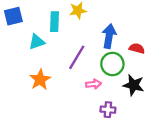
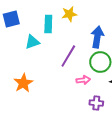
orange star: (40, 80) -> (23, 83), moved

